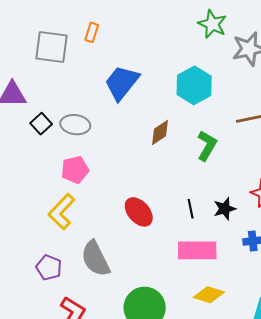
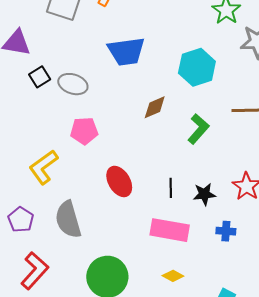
blue trapezoid: (122, 83) -> (126, 51), turned -147
pink pentagon: (75, 170) -> (84, 131), moved
yellow diamond: (209, 295) -> (173, 276), size x0.7

